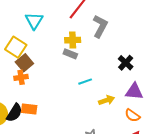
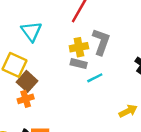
gray L-shape: (100, 26) -> (101, 42), moved
cyan line: (85, 82) -> (95, 78), moved

